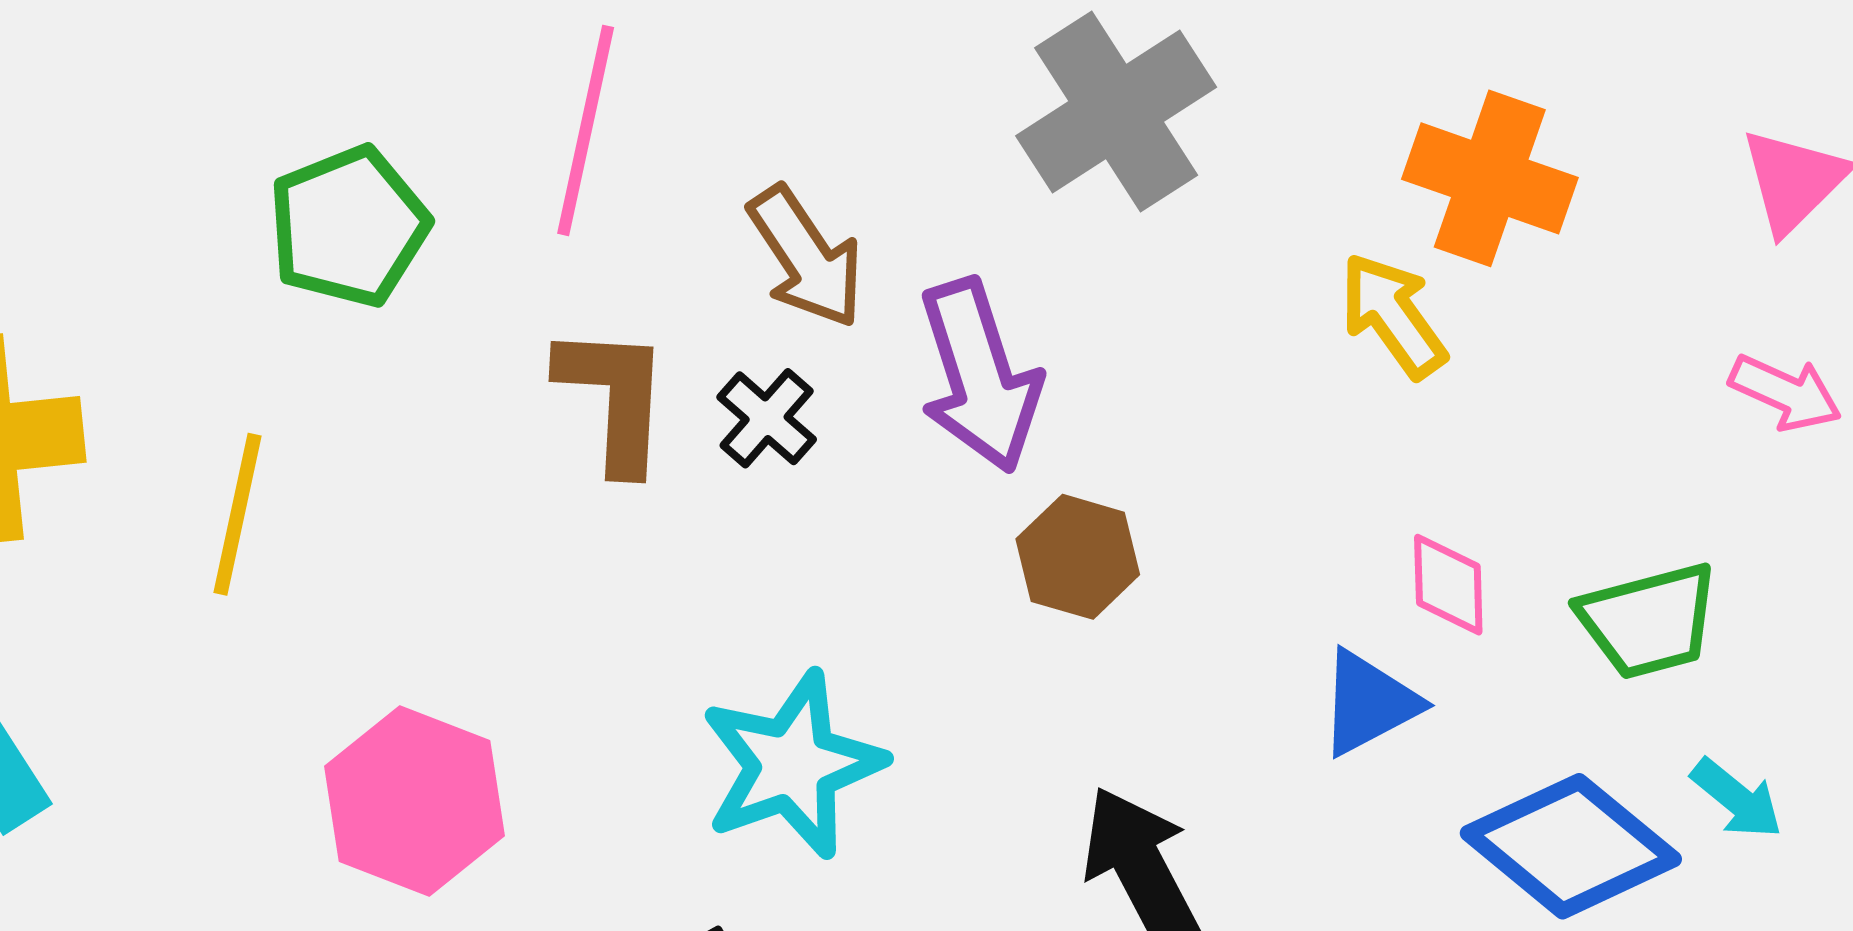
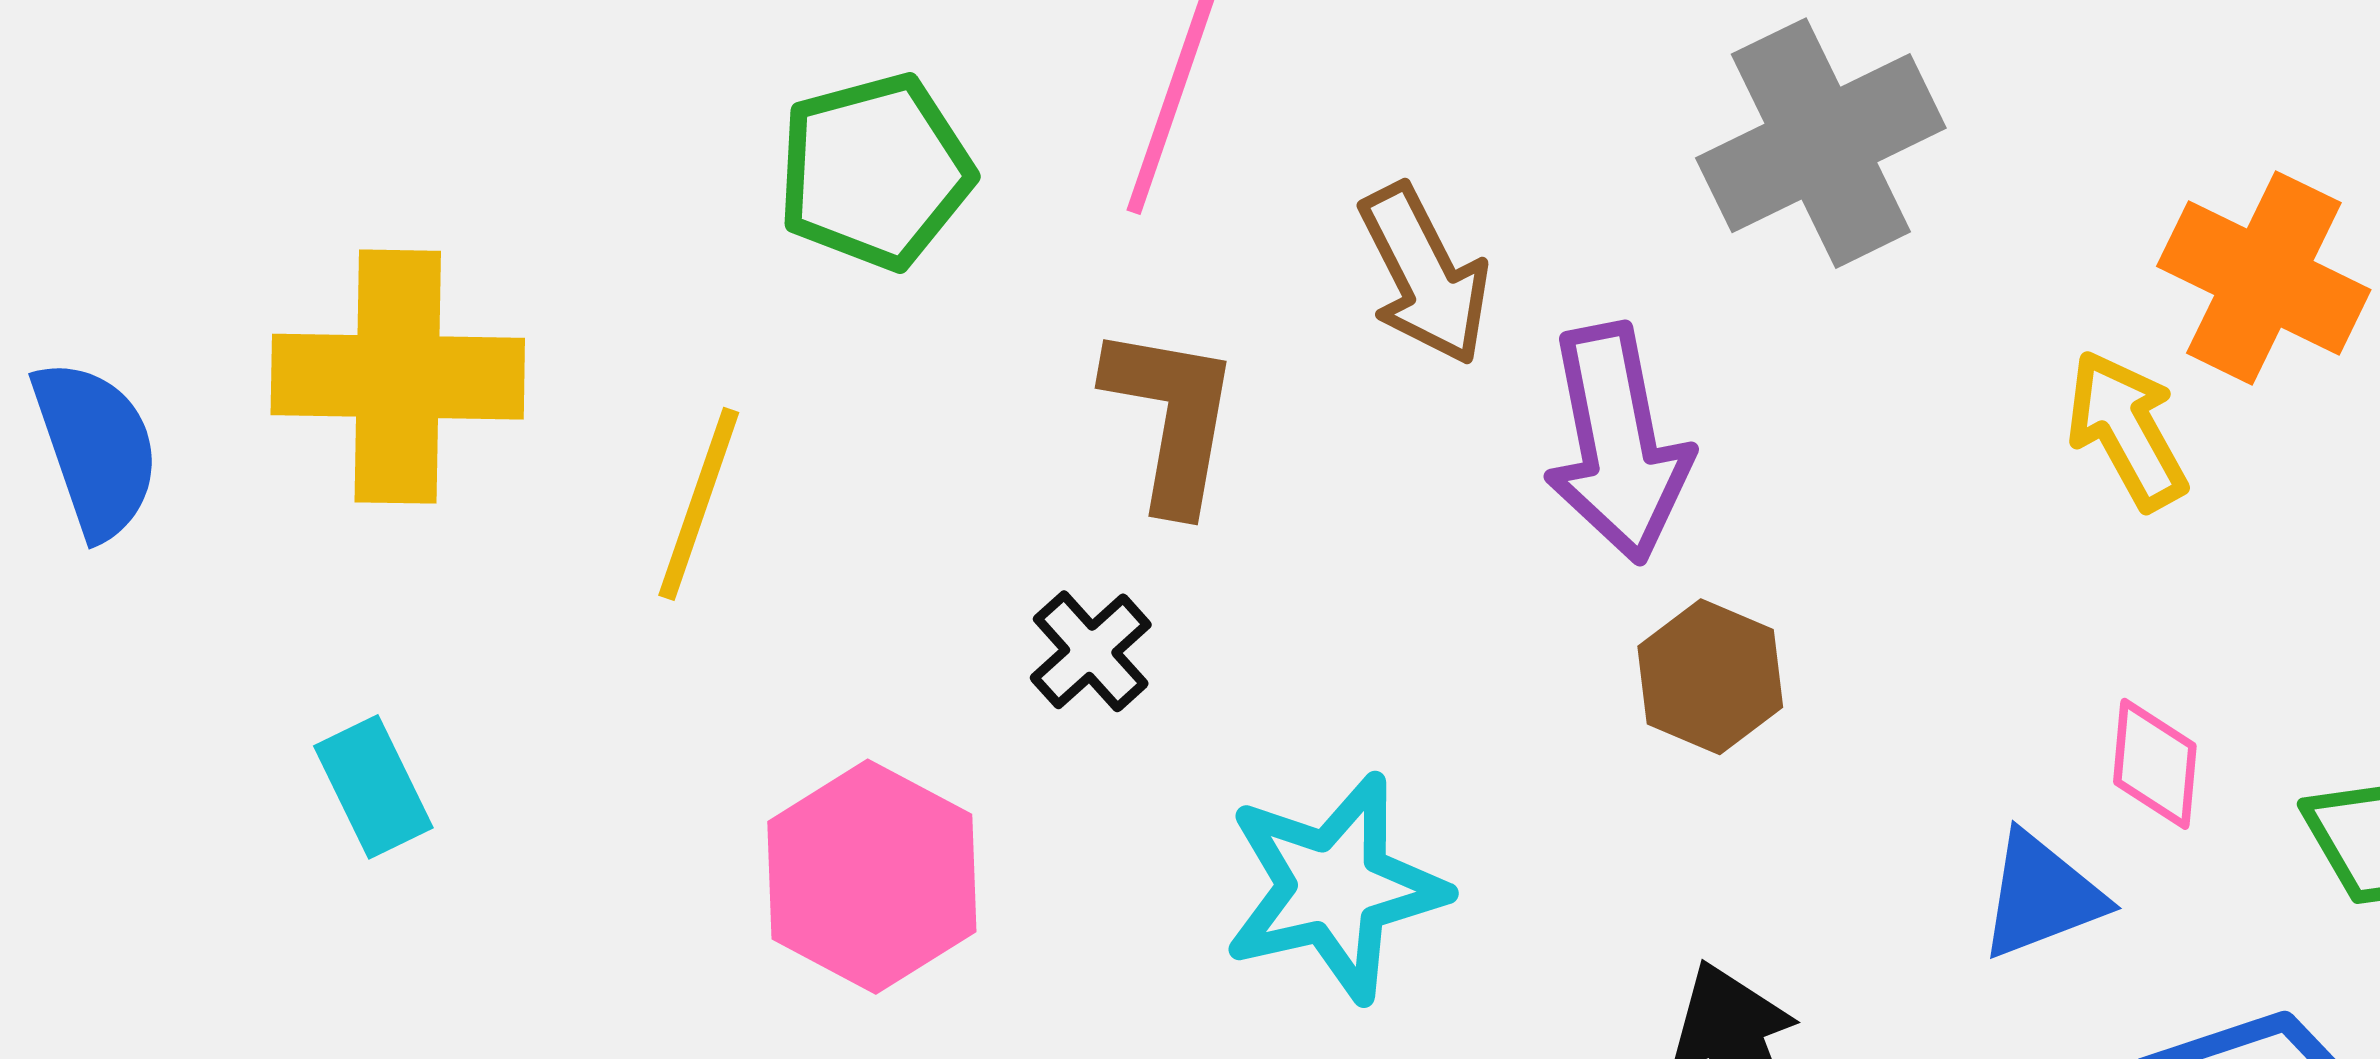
black cross: (767, 418) -> (1091, 651), moved

